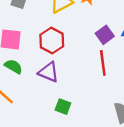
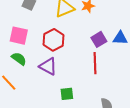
green square: (63, 107) -> (67, 94), moved, turned -32

